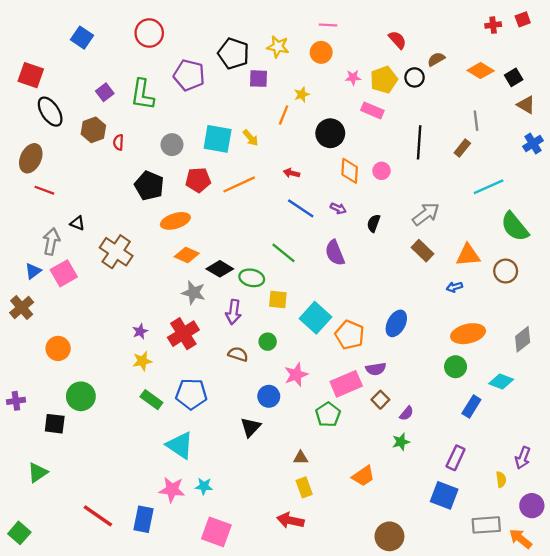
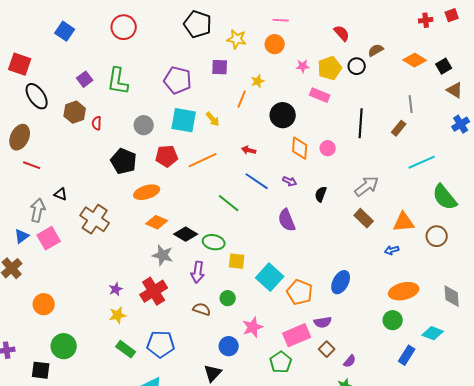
black pentagon: (233, 54) -> (198, 24), moved
purple pentagon: (189, 75) -> (178, 80), moved
green line: (284, 253) -> (229, 203), moved
gray diamond: (523, 339) -> (452, 296), turned -55

